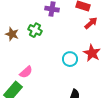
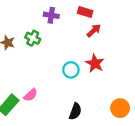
pink semicircle: (26, 72) -> (31, 95), moved

